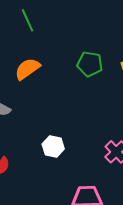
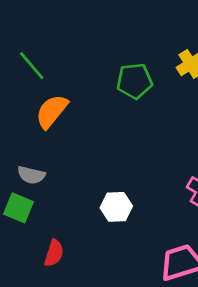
green line: (28, 20) -> (32, 66), moved

